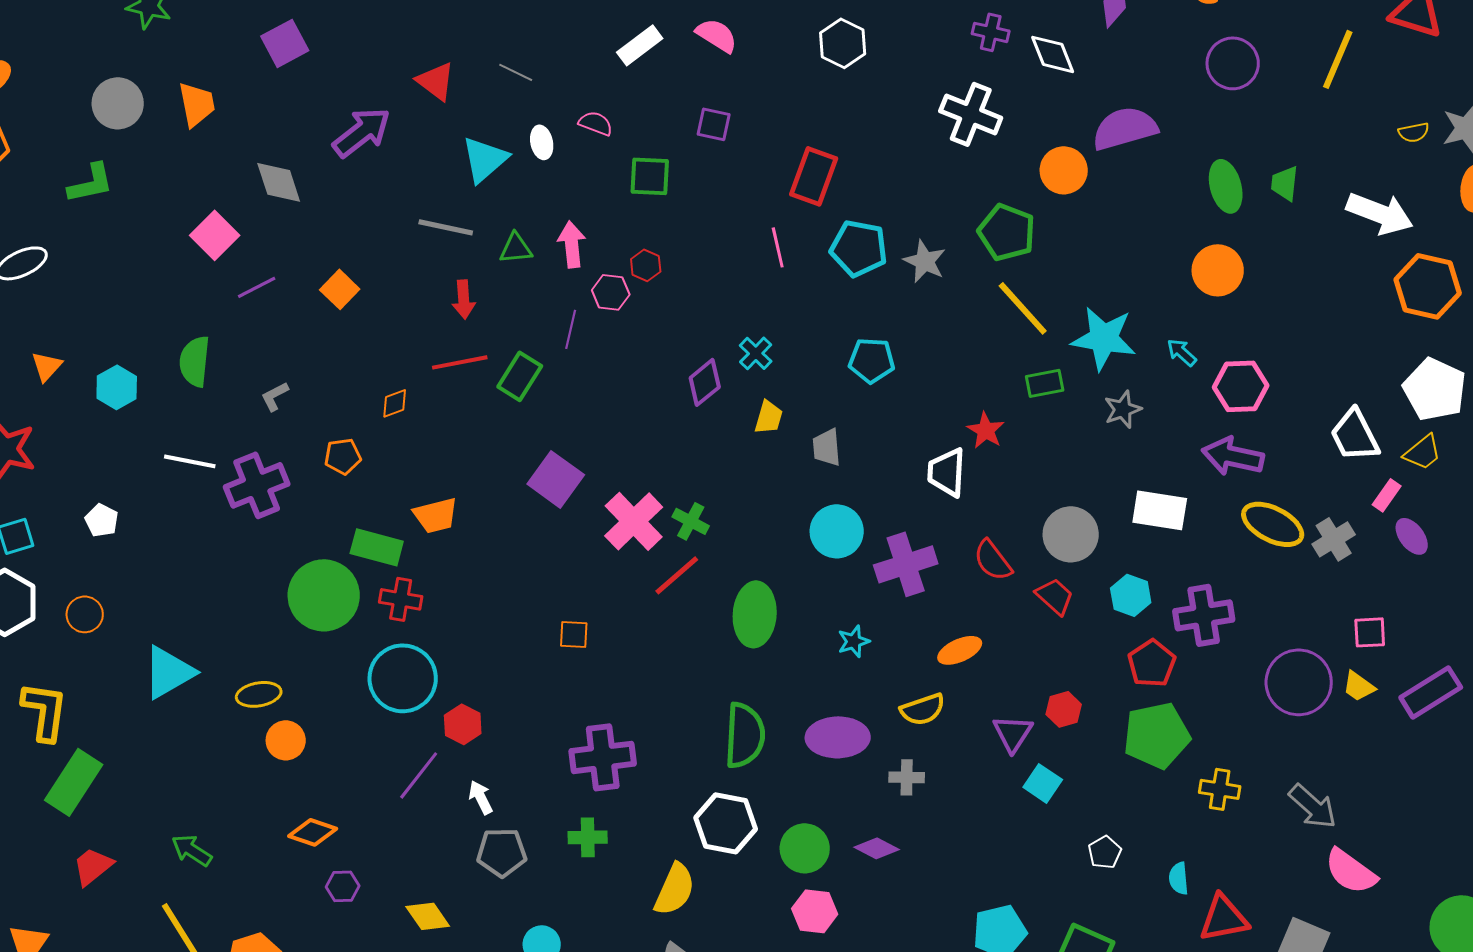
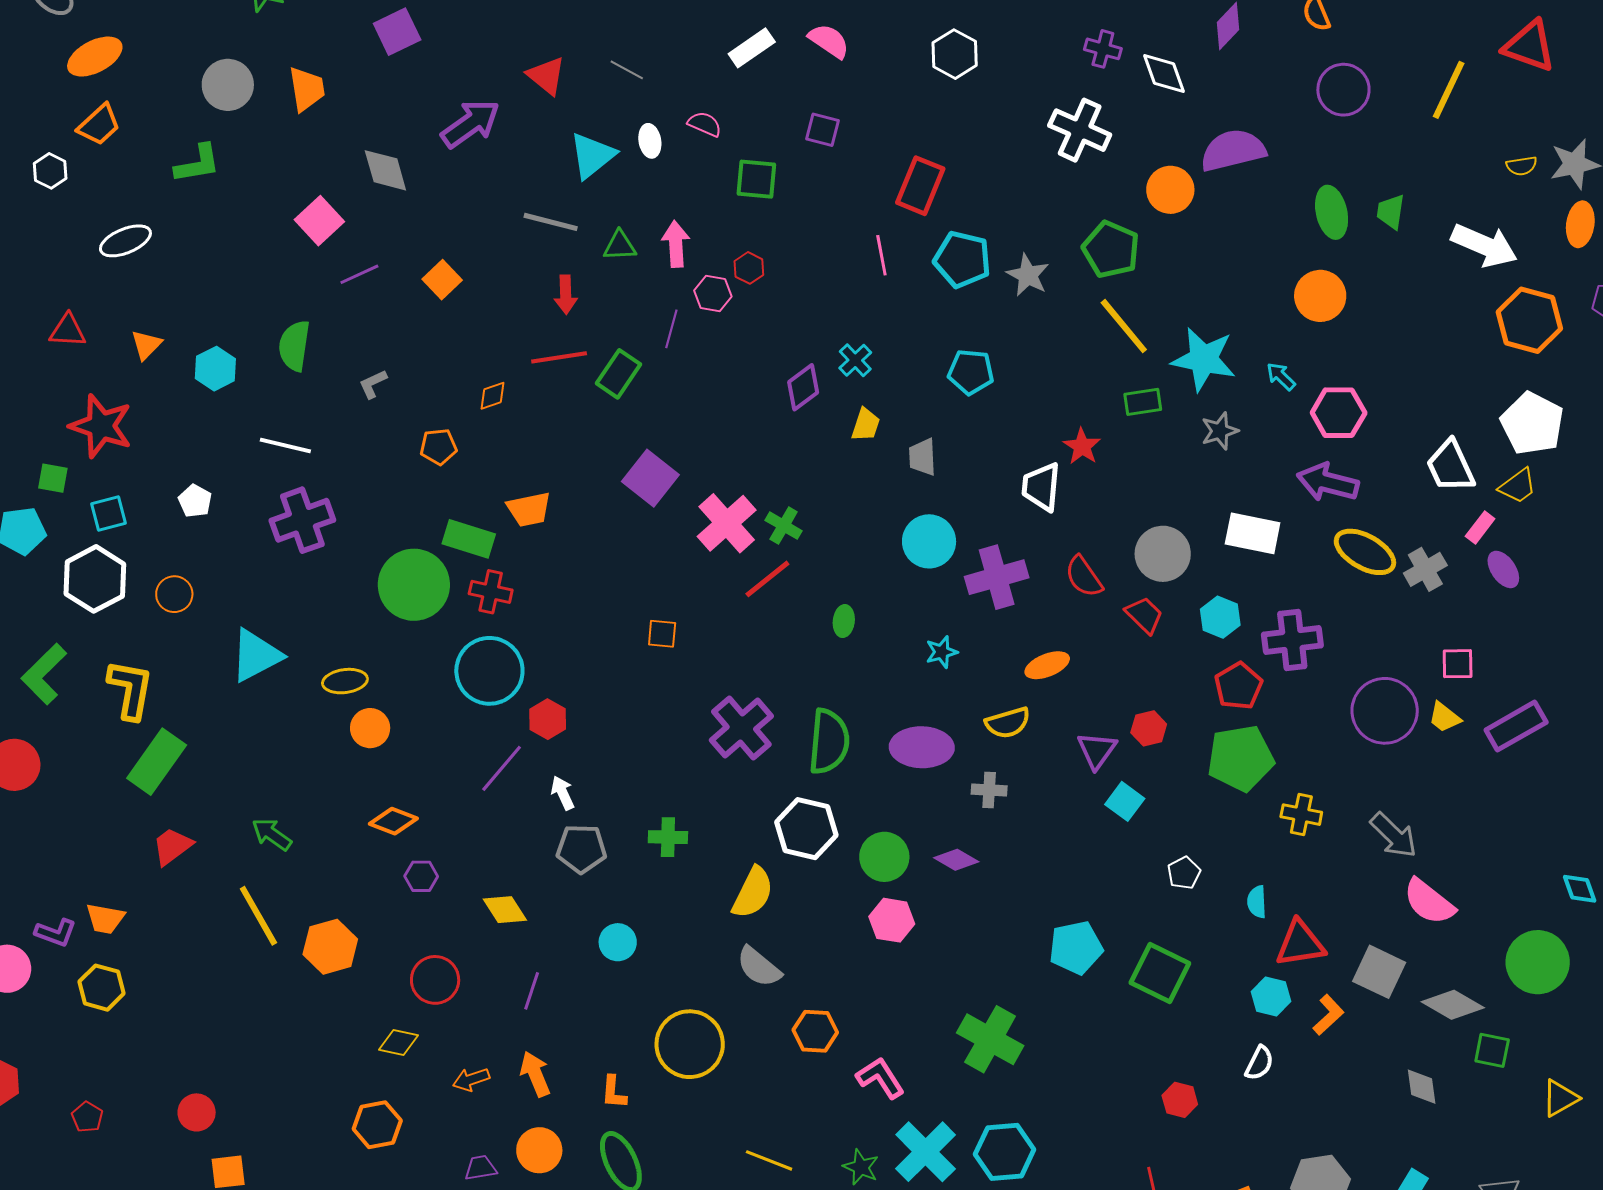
purple cross: (257, 485) -> (302, 520), moved
green ellipse: (755, 614) -> (844, 621), size x0.5
purple cross: (603, 757) -> (741, 728), moved, turned -36

